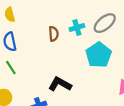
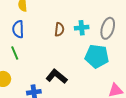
gray ellipse: (105, 23) -> (108, 28), turned -45
cyan pentagon: (99, 55) -> (97, 56), turned 30

